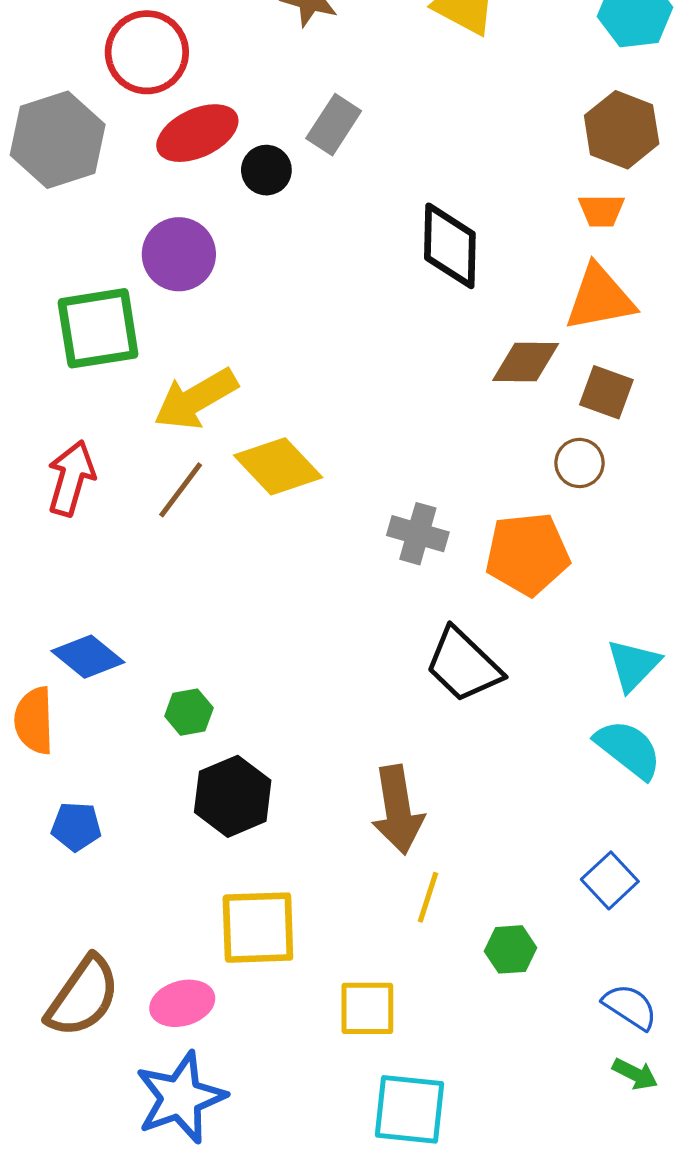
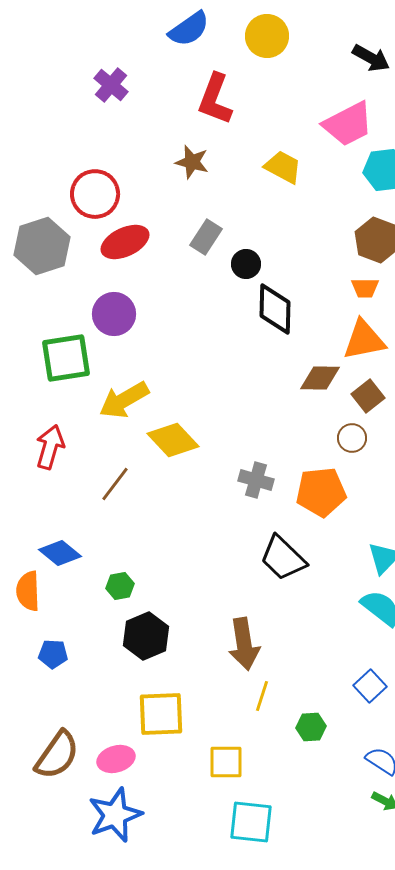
black circle: (266, 170) -> (246, 264), moved
brown square: (606, 392) -> (368, 396), turned 32
brown line: (181, 490) -> (115, 484), moved

